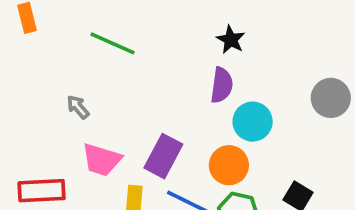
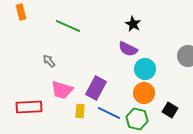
purple semicircle: (222, 85) -> (128, 49), turned 108
orange circle: (229, 165) -> (144, 93), moved

